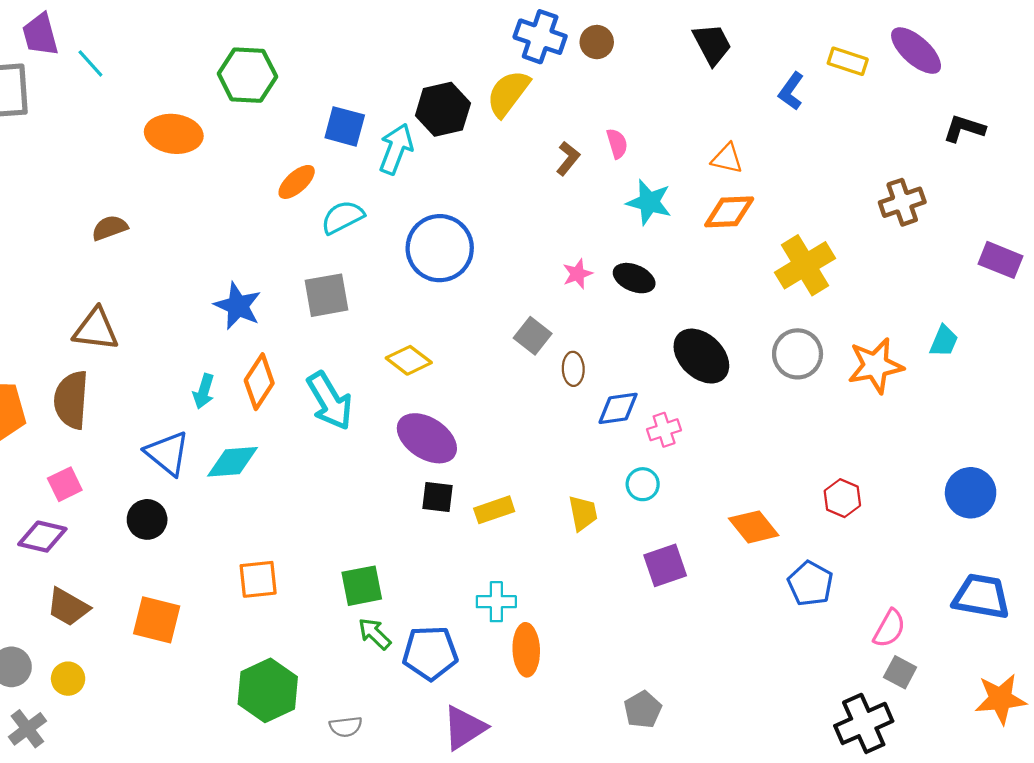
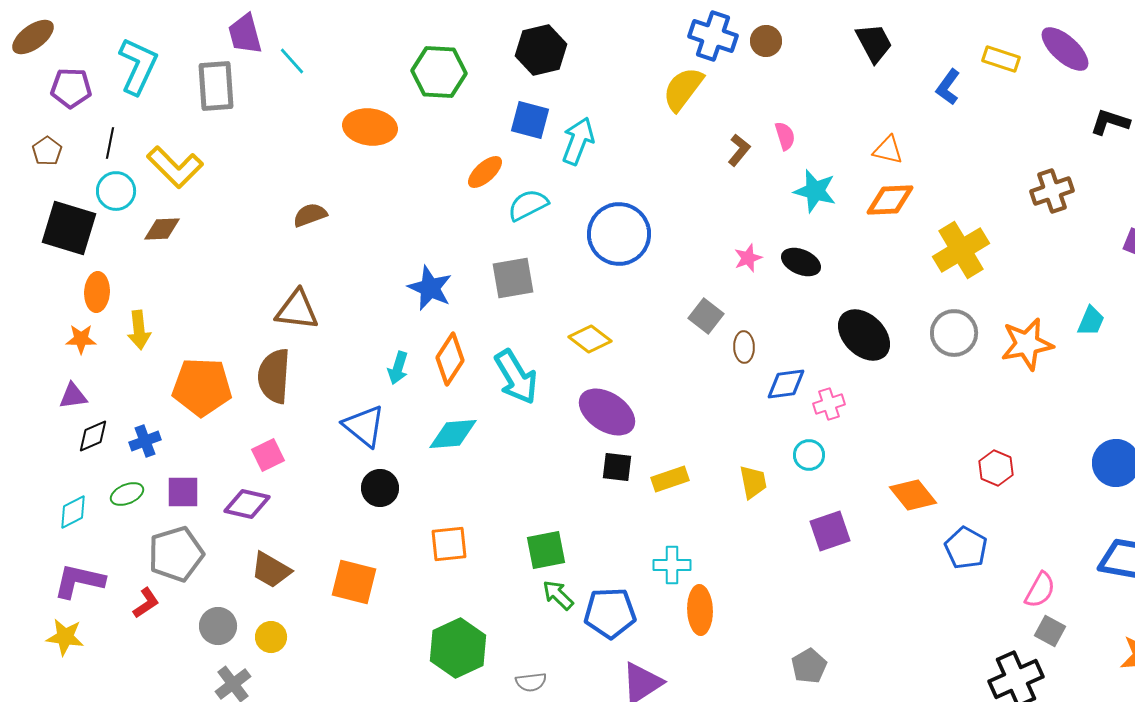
black hexagon: (443, 109) -> (541, 50), moved
cyan diamond: (233, 462) -> (453, 434), moved
black circle: (147, 519) -> (380, 488), moved

